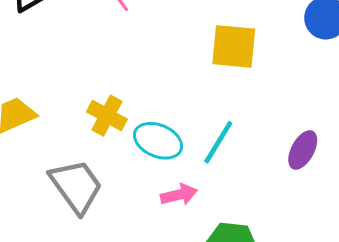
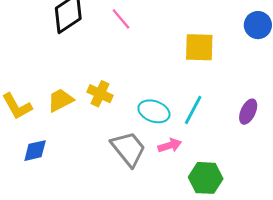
yellow cross: (107, 116) -> (100, 94), moved
gray trapezoid: (76, 186) -> (128, 149), moved

